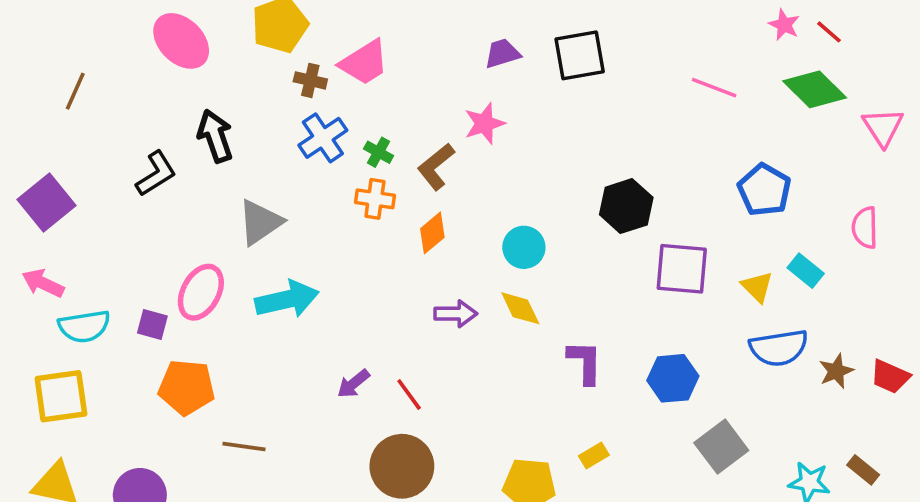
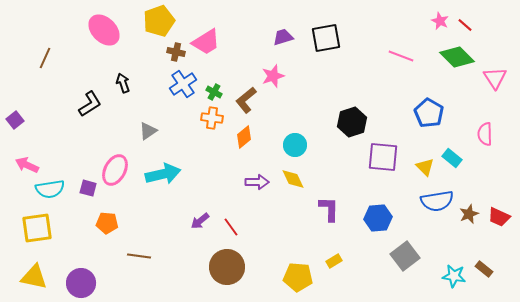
black arrow: (215, 136) -> (123, 83), size x0.7
purple square: (47, 202) -> (15, 120), moved, size x0.6
gray triangle: (260, 222) -> (148, 131), size x0.7
orange pentagon: (187, 387) -> (107, 223), size x0.7

